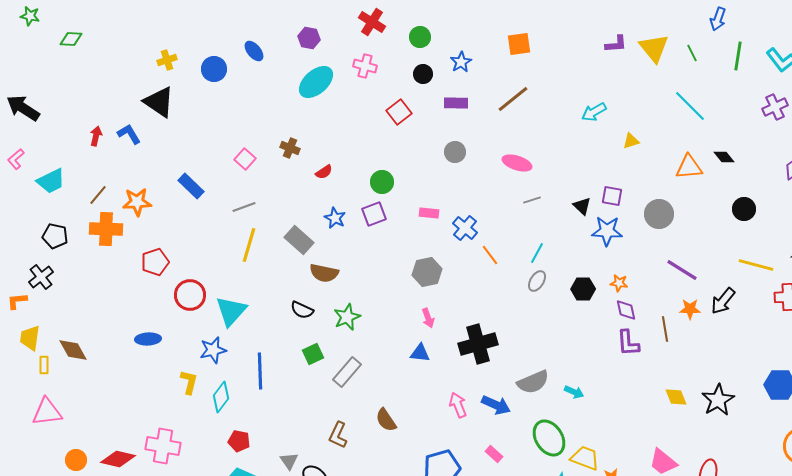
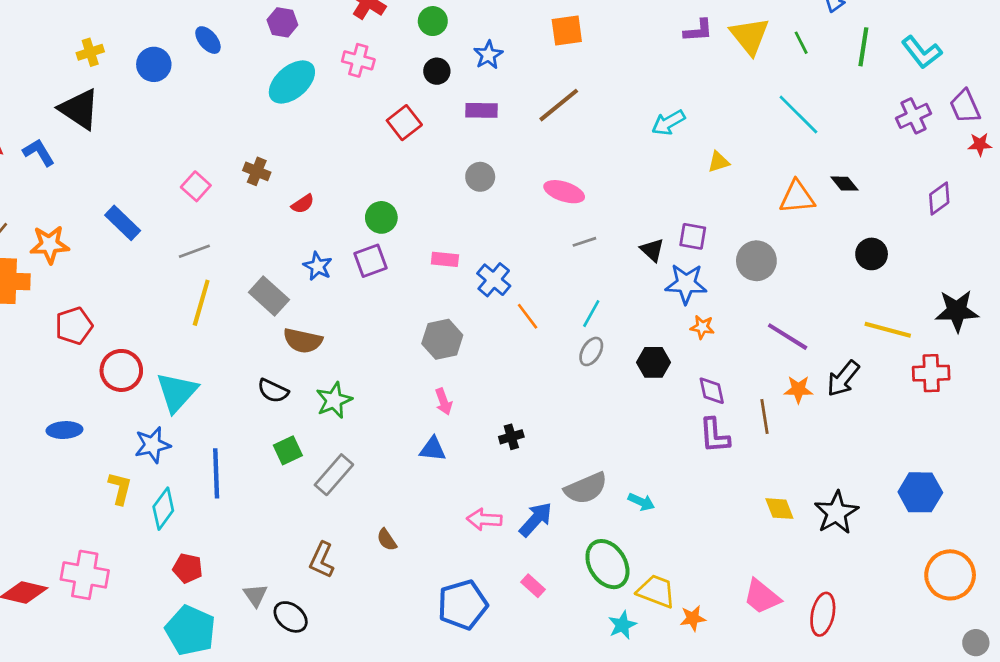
orange star: (619, 283) -> (702, 327), moved
black cross: (478, 344) -> (511, 437), size x0.5
pink arrow: (458, 405) -> (484, 519), turned -65
blue arrow: (496, 405) -> (536, 519), turned -72
brown semicircle: (386, 420) -> (387, 540), size x0.7

